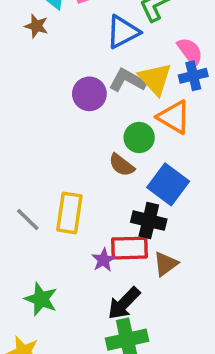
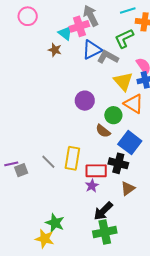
blue triangle: (123, 32) -> (92, 50), moved
gray L-shape: (128, 80) -> (108, 57), moved
purple circle: (89, 94) -> (85, 101), moved
red rectangle: (130, 248) -> (96, 171), moved
green star: (41, 299) -> (55, 223), moved

